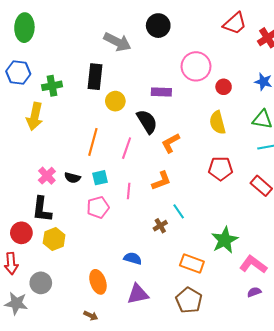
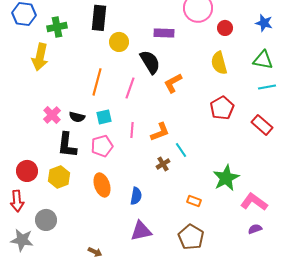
red pentagon: (221, 169) -> (222, 108), turned -30
orange L-shape: (161, 181) -> (160, 132), moved
black L-shape: (42, 209) -> (67, 145), moved
blue semicircle: (133, 258) -> (136, 196), turned 84
orange rectangle: (192, 263) -> (194, 201), size x0.6
orange ellipse: (98, 282) -> (102, 185), moved

